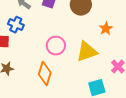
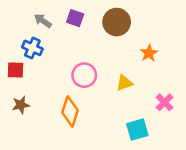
yellow triangle: (87, 52) -> (124, 83), size x0.6

